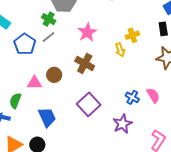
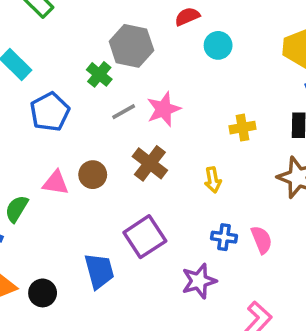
gray line: (48, 37) -> (124, 112), moved
yellow arrow: (120, 50) -> (213, 180), moved
blue cross: (132, 97) -> (224, 237), turned -32
blue trapezoid: (47, 117) -> (99, 271), moved

